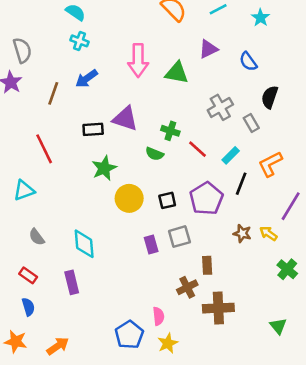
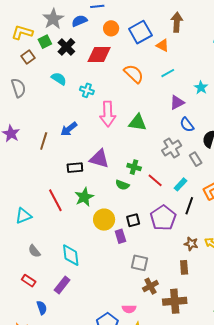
cyan star: (261, 18) -> (201, 88), moved
cyan cross: (80, 41) -> (87, 90), moved
purple triangle: (208, 49) -> (177, 102), moved
gray semicircle: (22, 50) -> (18, 88), moved
blue semicircle: (248, 61) -> (187, 125), moved
red line: (44, 149) -> (55, 200), moved
gray square: (179, 237) -> (140, 263), moved, turned 30
purple rectangle: (151, 244) -> (120, 236), moved
brown rectangle: (207, 265) -> (184, 267), moved
purple rectangle: (72, 282) -> (62, 285), turned 54
blue semicircle: (28, 307) -> (42, 308), moved
pink semicircle: (158, 316) -> (129, 309), turned 96

